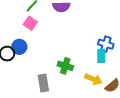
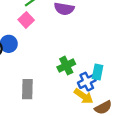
blue cross: (106, 44) -> (87, 82), moved, turned 35
green cross: (65, 66) -> (66, 66), moved, turned 35

